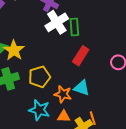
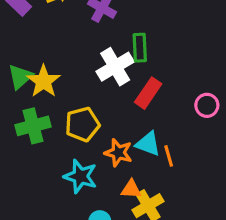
white cross: (57, 22) -> (115, 67), moved
orange triangle: (64, 116) -> (131, 189), moved
orange line: (93, 118) -> (169, 156), moved

